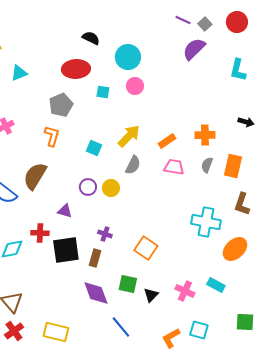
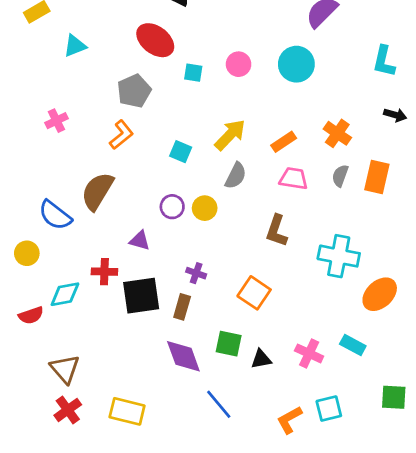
cyan circle: (128, 57) -> (296, 64), moved
red ellipse: (76, 69) -> (155, 40), turned 40
cyan L-shape: (238, 70) -> (384, 61), moved
orange cross: (205, 135) -> (337, 133), turned 36
orange L-shape: (52, 136) -> (121, 135), turned 35
brown L-shape: (242, 204) -> (277, 231), moved
black triangle: (151, 295) -> (261, 359), turned 35
cyan square: (199, 330) -> (329, 409), turned -30

